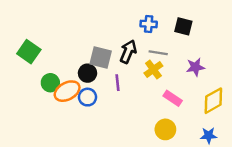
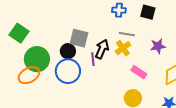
black arrow: (128, 52) -> (102, 49), moved
green circle: (50, 83) -> (37, 59), size x1.6
orange ellipse: (67, 91) -> (29, 75), moved
blue circle: (87, 97) -> (68, 71), size x1.6

